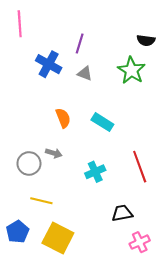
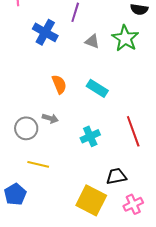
gray triangle: (85, 73) -> (92, 41), moved
yellow square: (58, 238) -> (91, 200), moved

